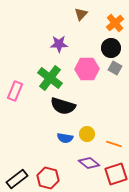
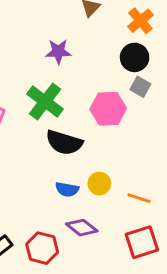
pink hexagon: (87, 69) -> (108, 109), moved
purple diamond: (89, 163) -> (82, 228), moved

